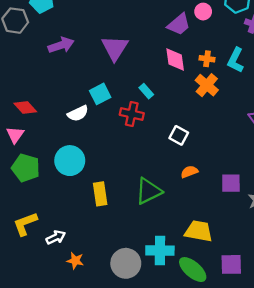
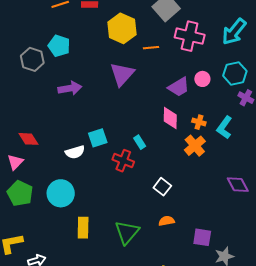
purple triangle: (115, 48) -> (122, 74), moved
green triangle: (149, 191) -> (127, 232), turned -32

